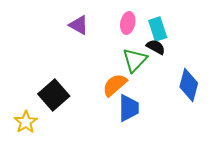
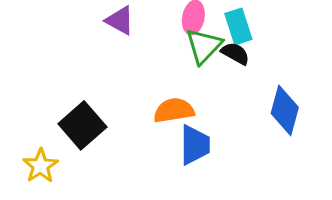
green triangle: (135, 60) -> (204, 46), moved
orange semicircle: (115, 85) -> (174, 110), turned 32

